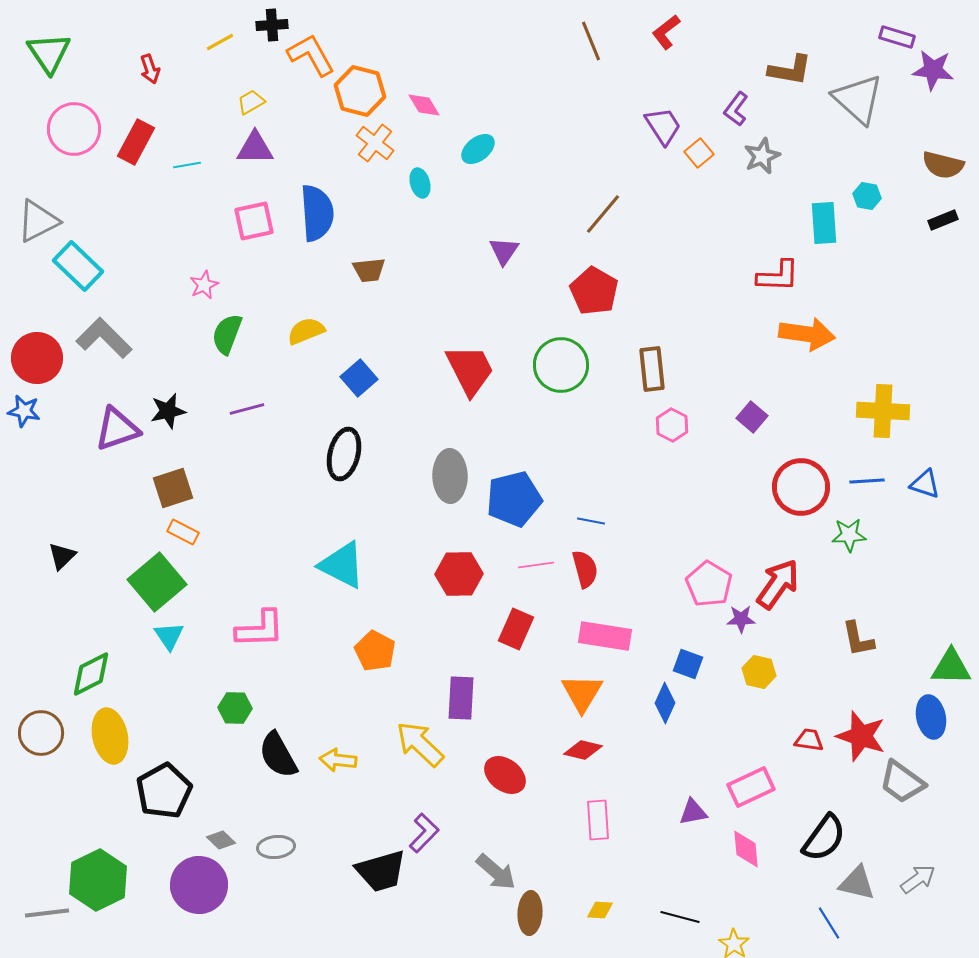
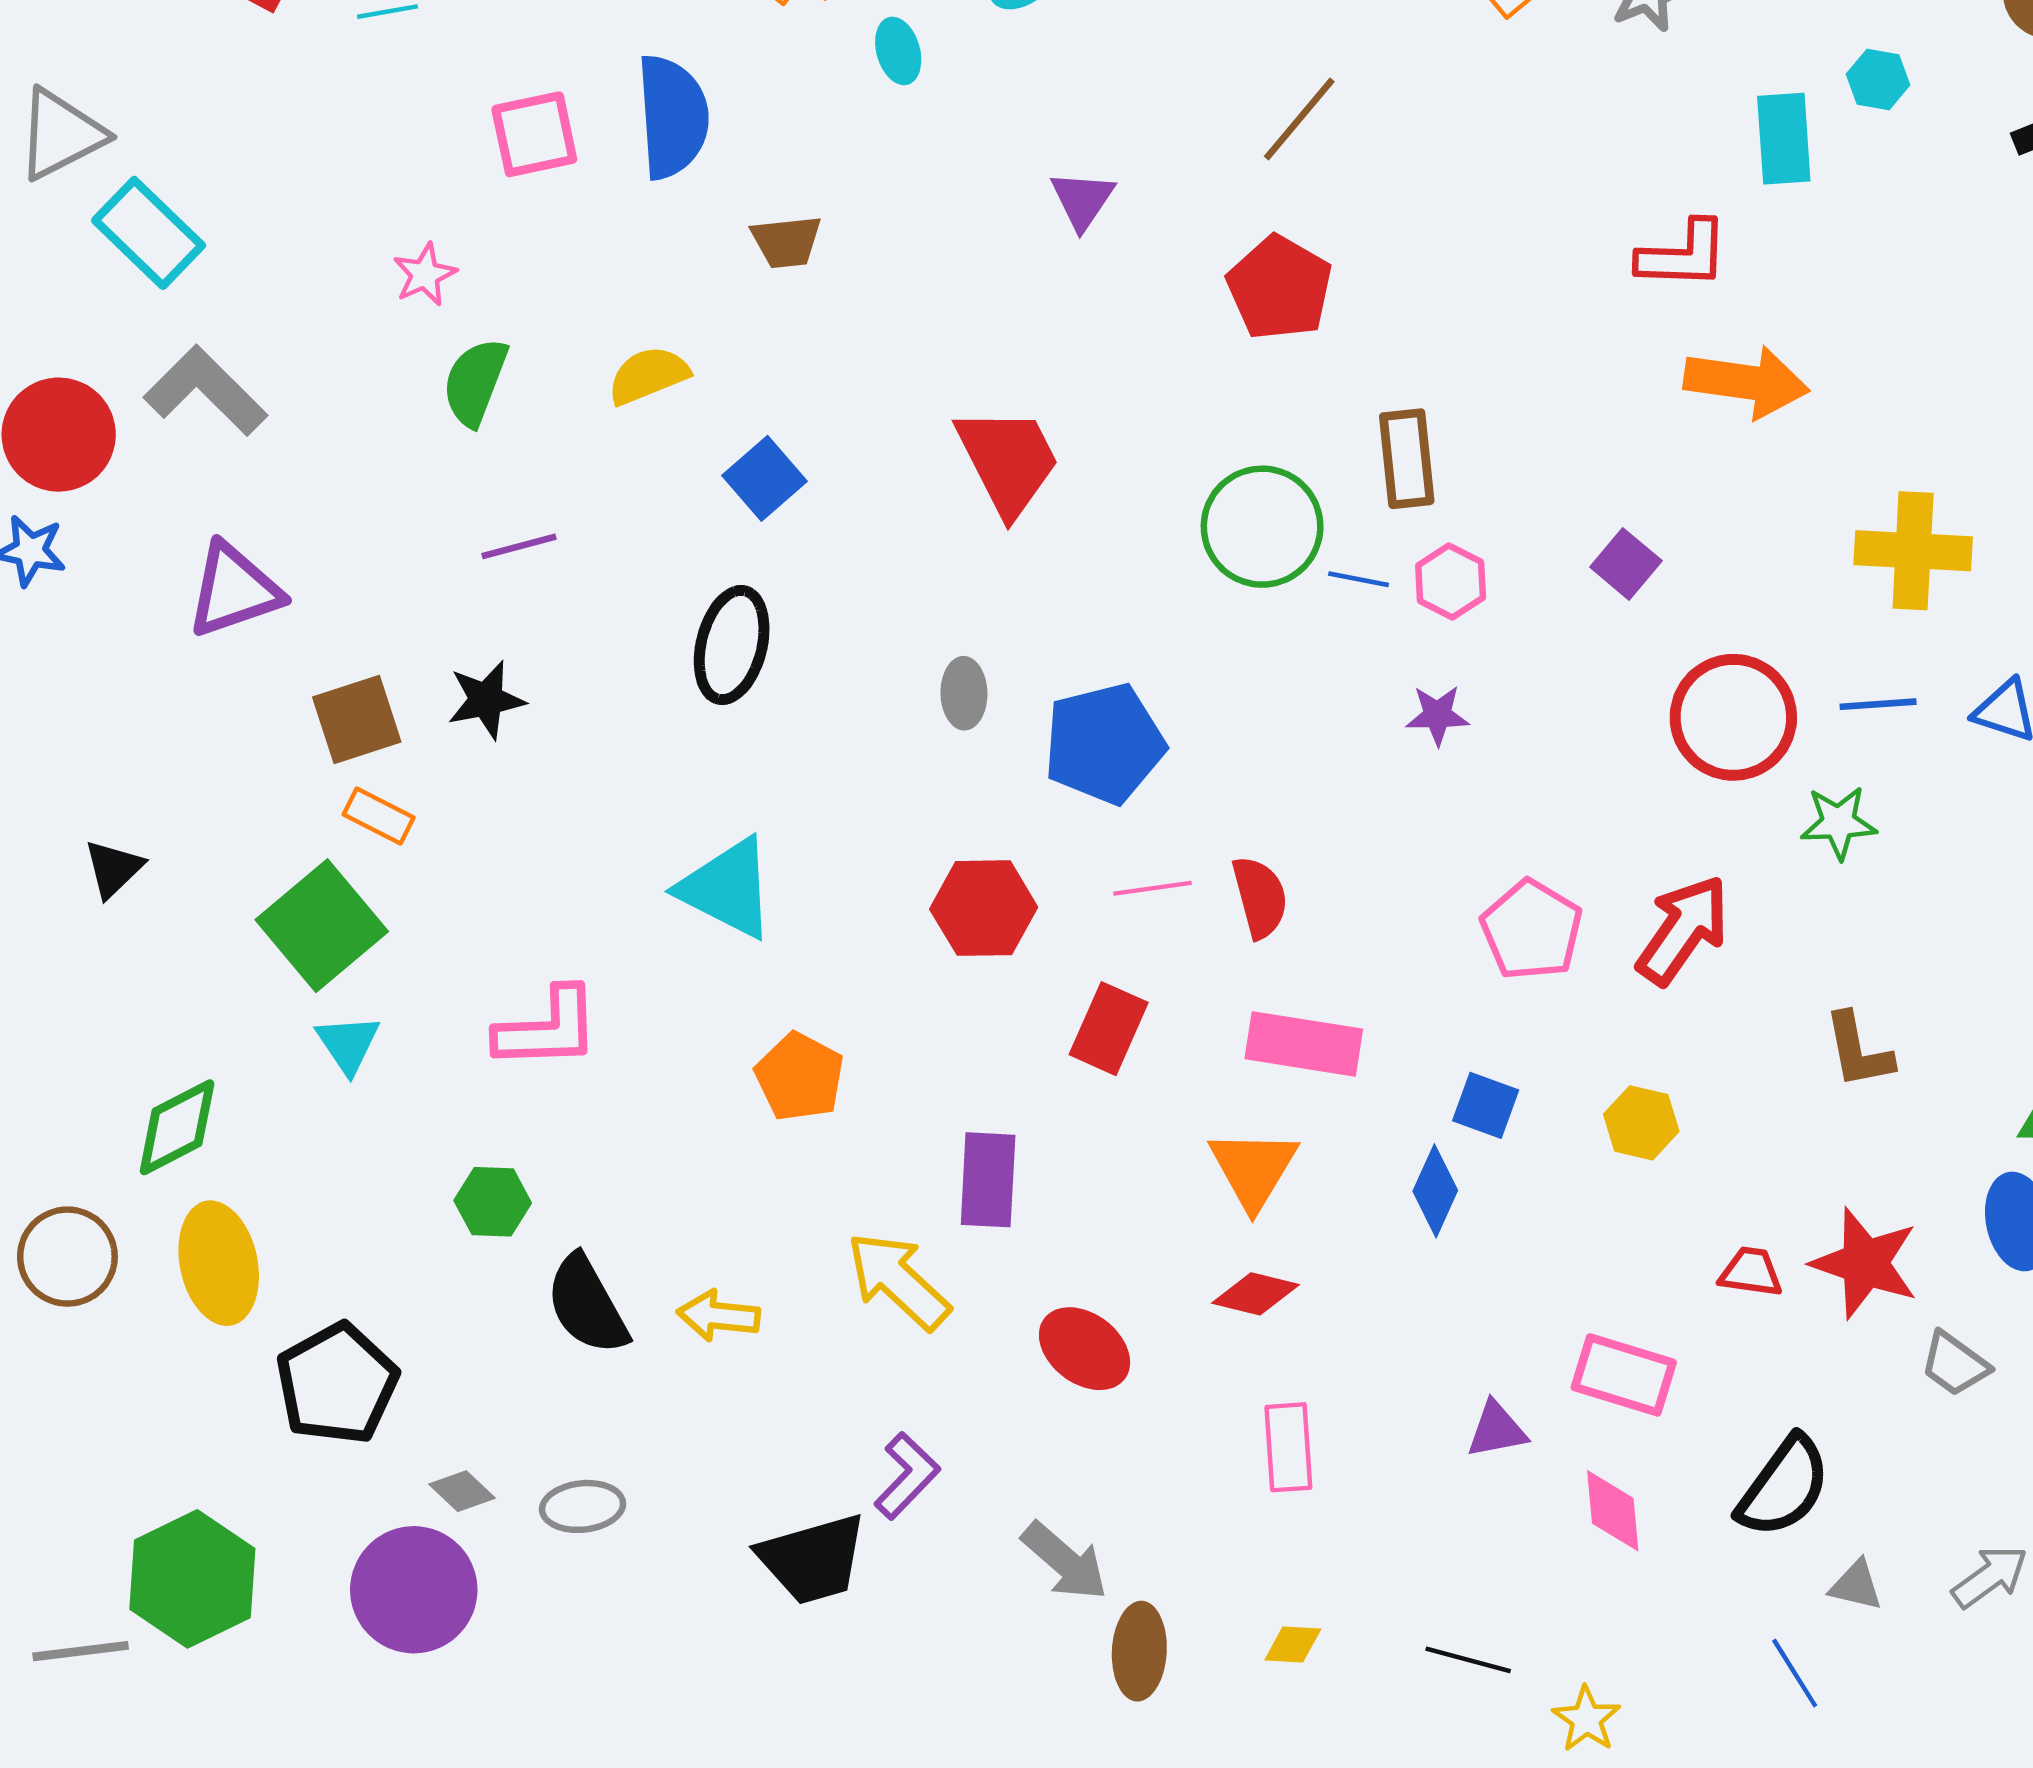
green circle: (561, 365) -> (1262, 527), moved
black star: (168, 411) -> (486, 700), moved
gray ellipse: (450, 476) -> (964, 693), size x0.6
blue line: (591, 521) -> (1359, 579), moved
purple star: (741, 619) -> (1437, 715), moved
gray trapezoid: (902, 782) -> (1955, 1364), size x0.7
pink rectangle: (751, 787) -> (1624, 1375), turned 42
gray triangle: (857, 883) -> (1856, 1585), size x0.7

